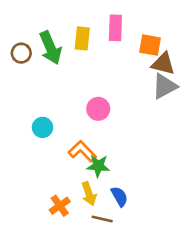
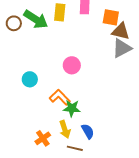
green arrow: (50, 48) -> (36, 19), turned -35

